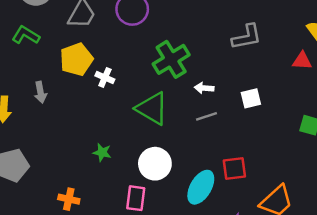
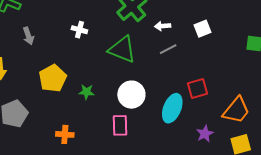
yellow pentagon: (76, 59) -> (53, 78), moved
gray arrow: (40, 92) -> (28, 36), moved

